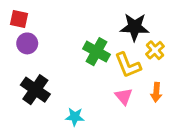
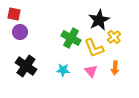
black star: (135, 27) -> (99, 20), turned -30
cyan star: (75, 117) -> (63, 70), moved

